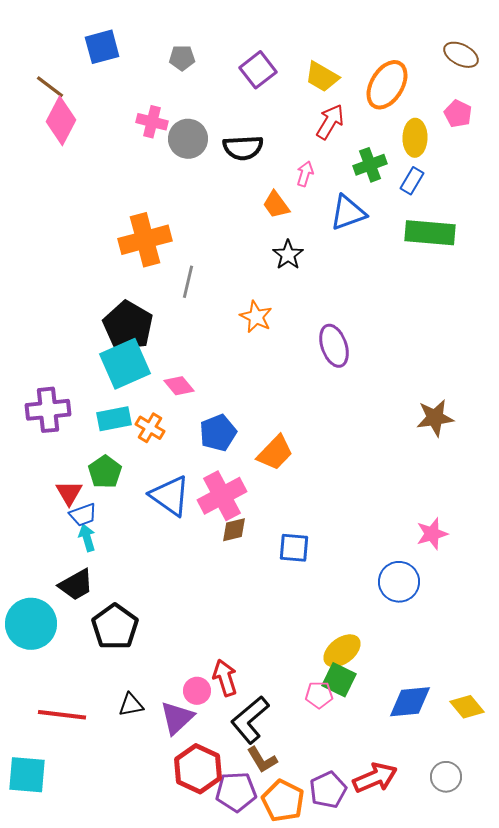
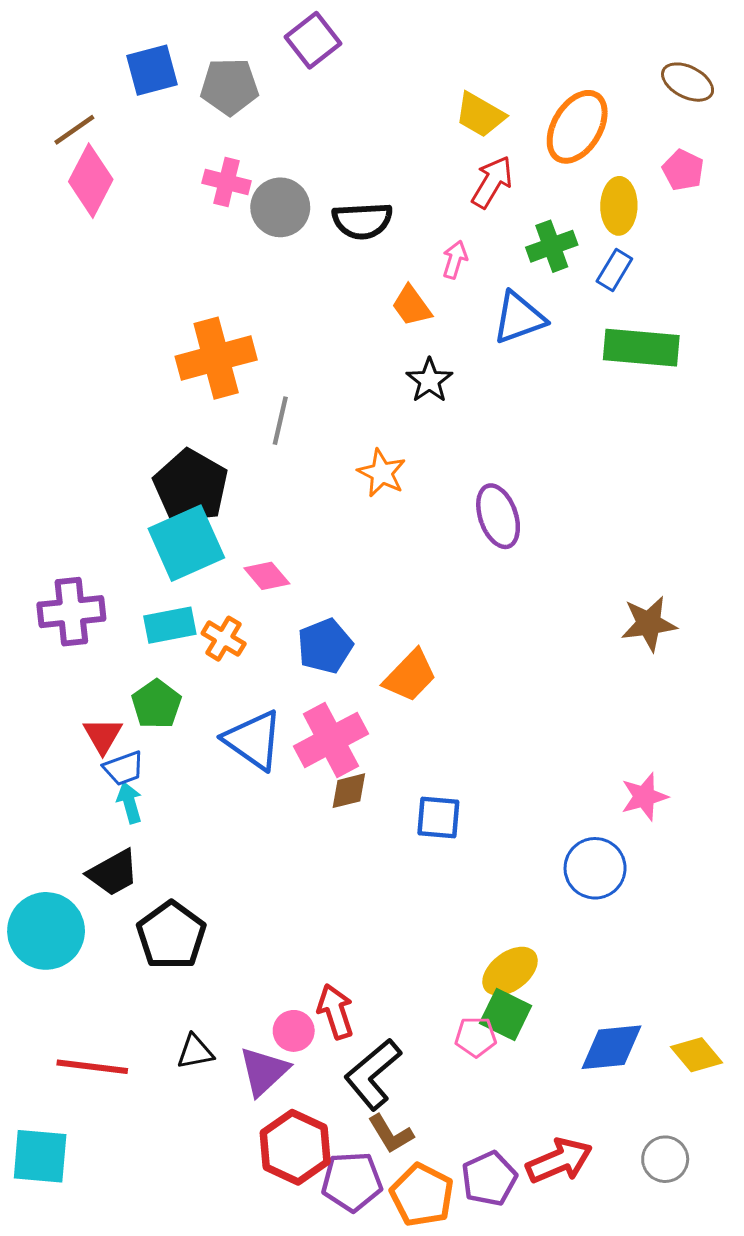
gray pentagon: (182, 58) -> (230, 87), moved, size x1.5
purple square: (258, 70) -> (313, 40), moved
brown line: (50, 87) -> (74, 130), turned -72

